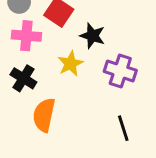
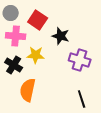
yellow star: (70, 64) -> (36, 55), moved, turned 30

